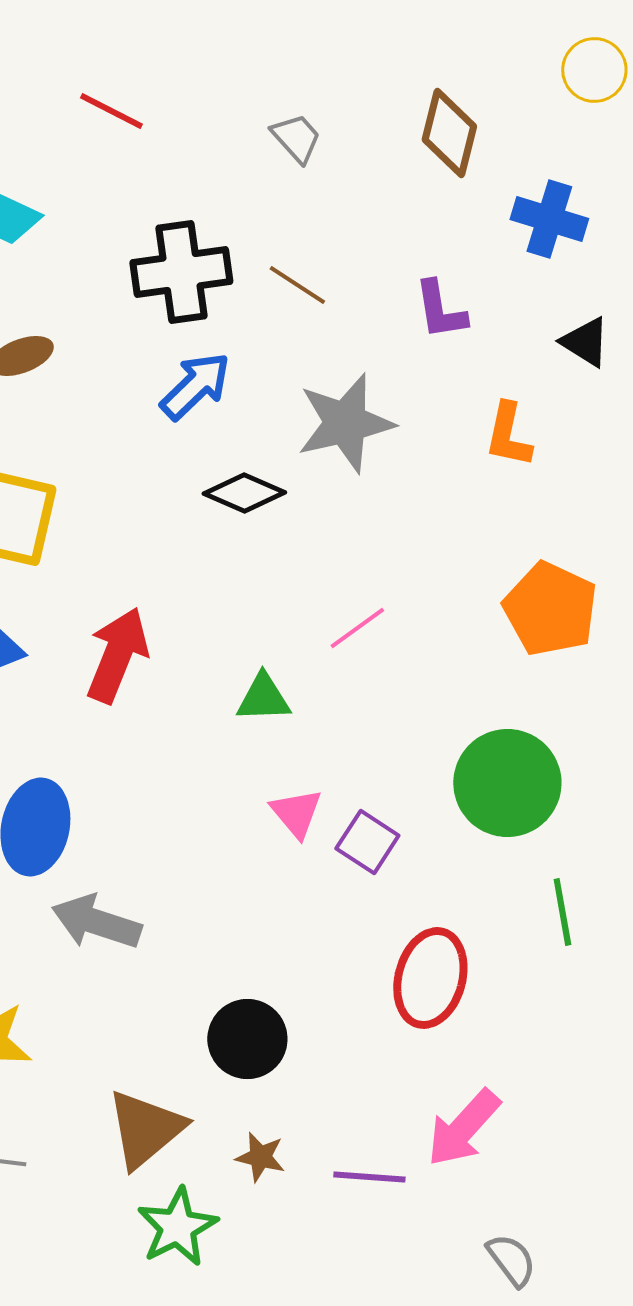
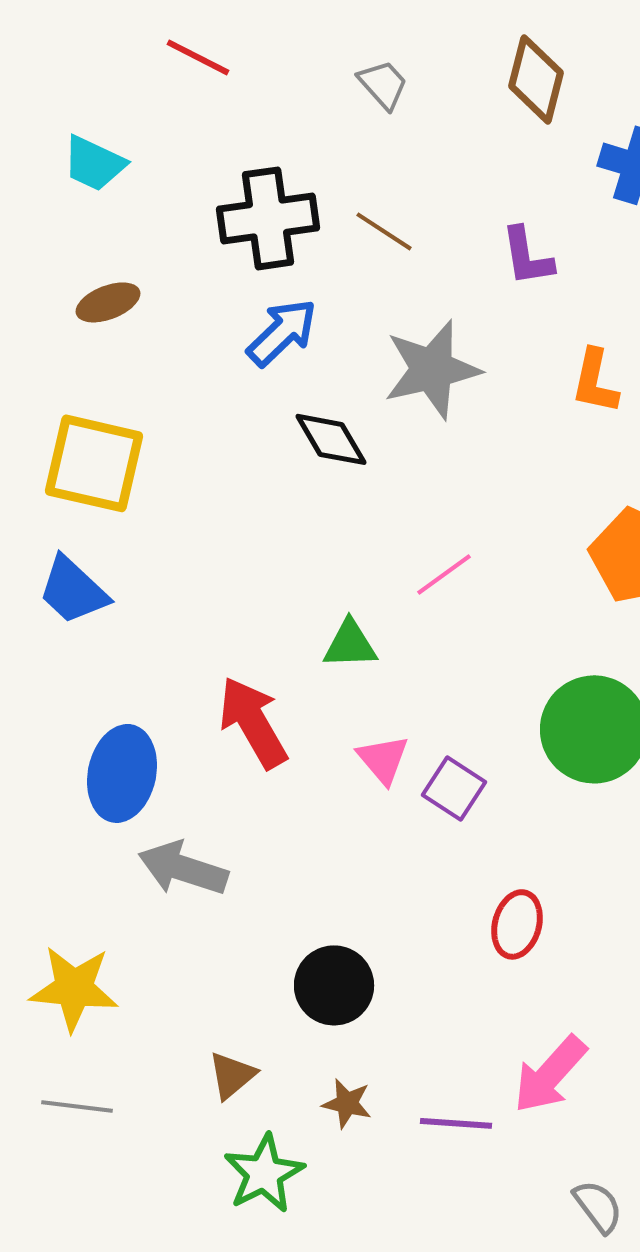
black diamond: (244, 493) -> (331, 439), turned 36
red arrow: (117, 655) -> (253, 722), moved, turned -52
red ellipse: (430, 978) -> (517, 924), size x0.7
brown triangle: (145, 1129) -> (232, 1075), size x0.6

